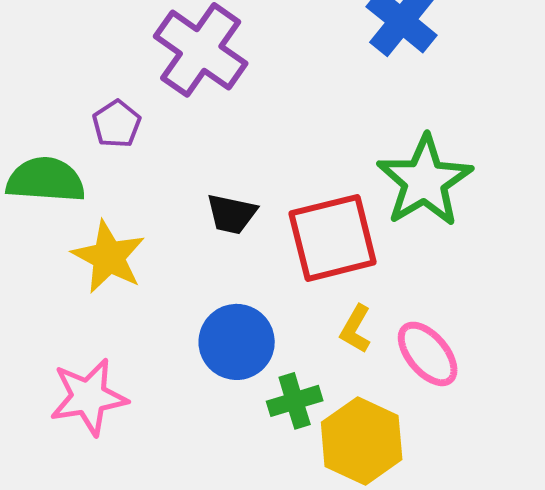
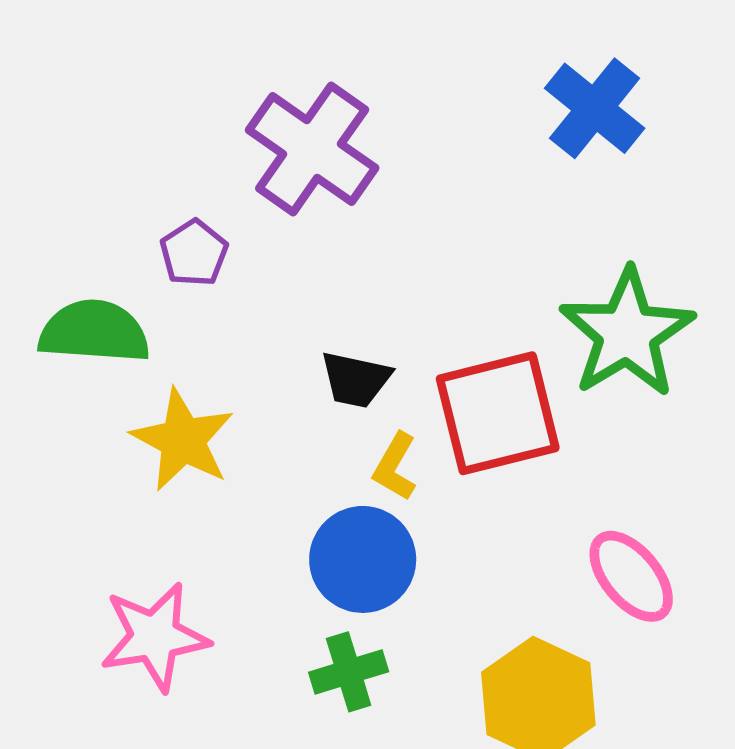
yellow L-shape: (356, 329) -> (395, 467), moved
green cross: (295, 401) -> (349, 672), moved

